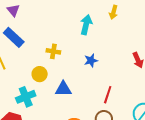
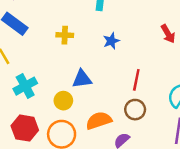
yellow circle: (40, 74) -> (63, 101), moved
cyan cross: (26, 97) -> (25, 86), moved

